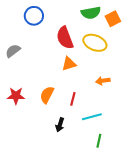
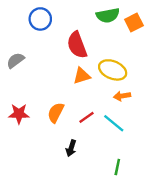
yellow ellipse: (95, 43) -> (113, 70), moved
red line: (73, 99) -> (87, 117), turned 40
cyan line: (92, 117) -> (114, 123), moved, turned 54

